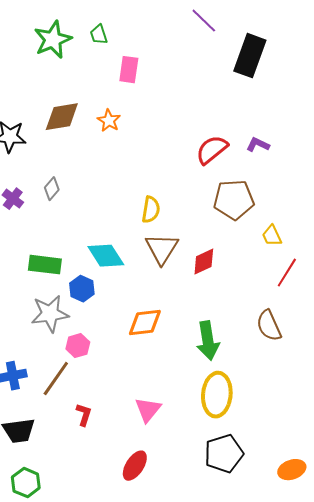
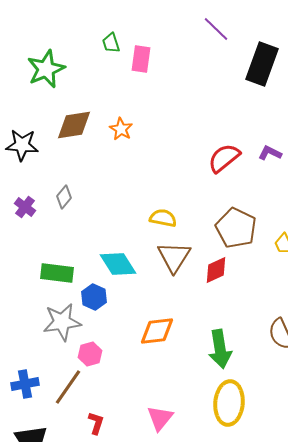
green star: (53, 40) -> (46, 69), moved
pink rectangle: (129, 70) -> (141, 59), moved
brown pentagon: (234, 200) -> (236, 228), moved, turned 30
yellow semicircle: (151, 210) -> (163, 218), turned -88

